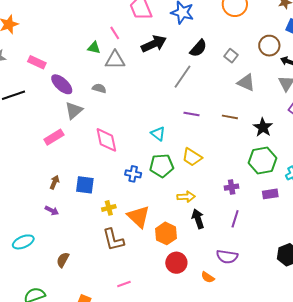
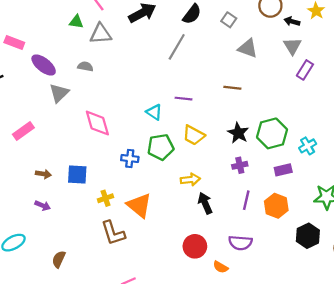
purple line: (192, 114) -> (184, 99), moved
black star: (263, 127) -> (238, 133), moved
pink rectangle: (54, 137) -> (23, 131), moved
brown arrow: (55, 182) -> (43, 174), turned 80
orange hexagon: (166, 233) -> (276, 206), moved
red circle: (176, 263) -> (195, 246), moved

